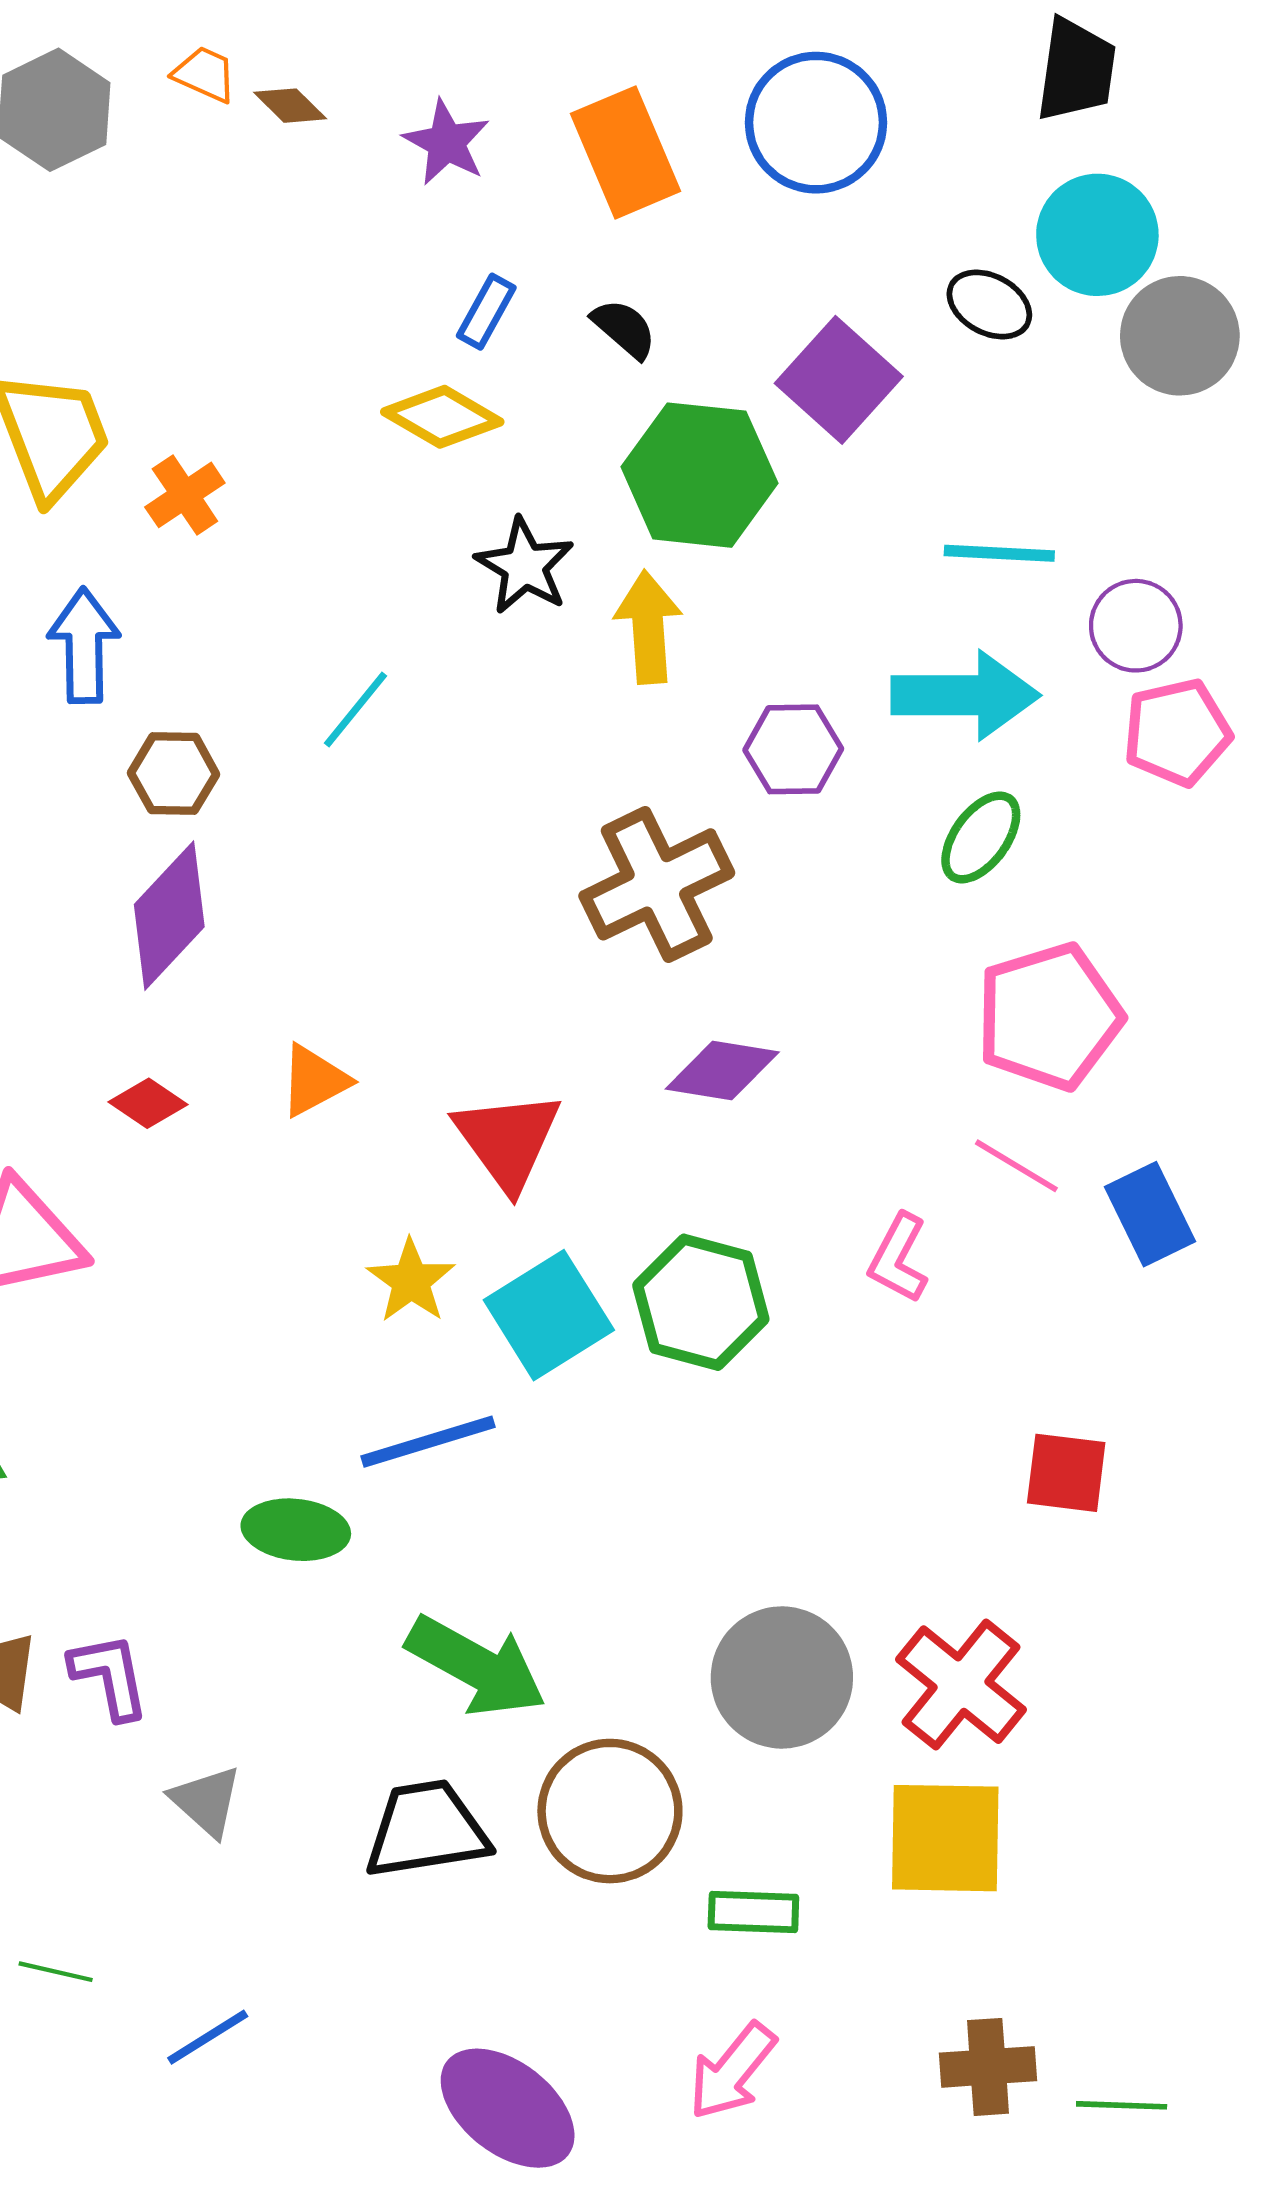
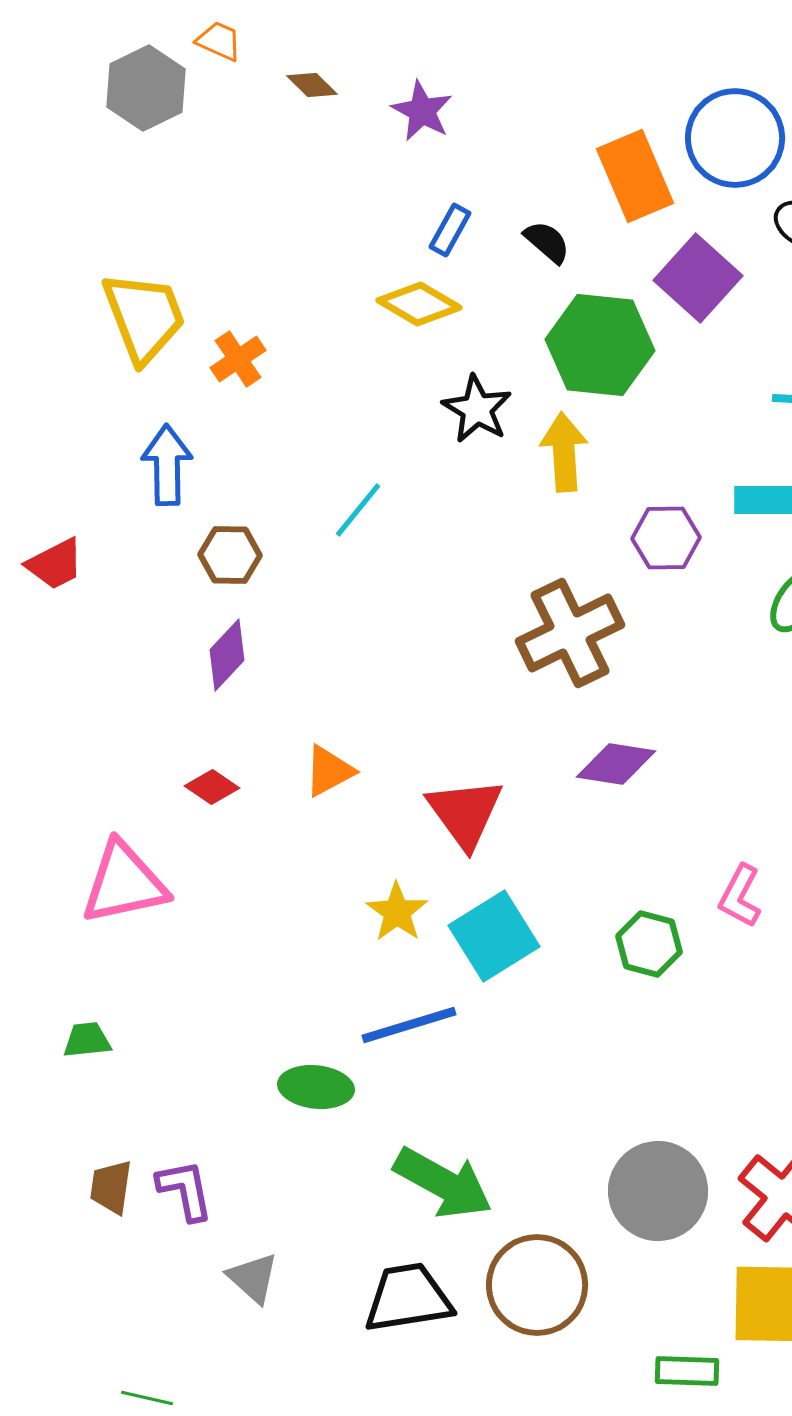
orange trapezoid: (205, 74) -> (219, 41), moved
blue circle: (816, 123) -> (735, 138), moved
orange rectangle: (626, 152) -> (635, 176), moved
purple diamond: (169, 916) -> (227, 655), size x0.7
green hexagon: (701, 1302) -> (649, 944), moved, size x0.7
green rectangle: (753, 1912) -> (687, 1371), moved

